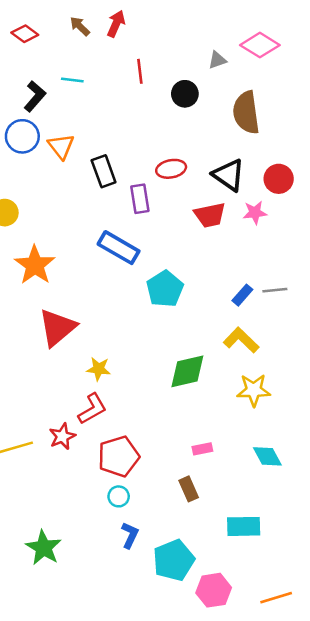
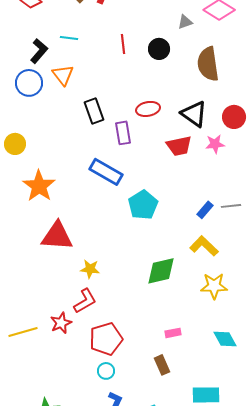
red line: (140, 71) -> (123, 44), moved
orange triangle: (61, 146) -> (63, 75), moved
red triangle: (57, 328) -> (57, 236), turned 44

